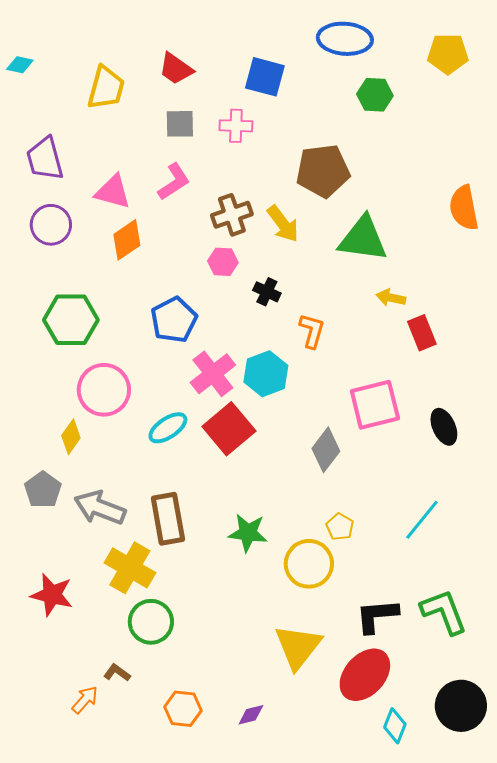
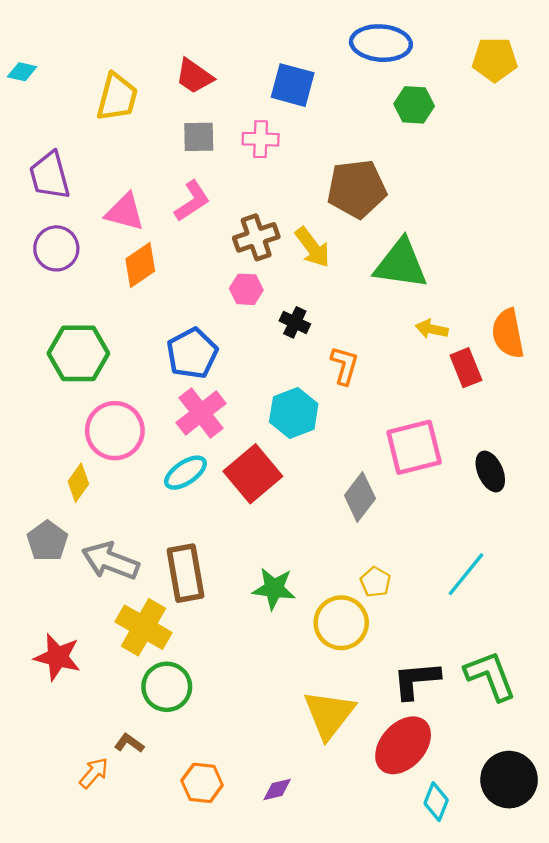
orange semicircle: (464, 208) -> (508, 333), moved
pink cross: (213, 374) -> (201, 413), moved

